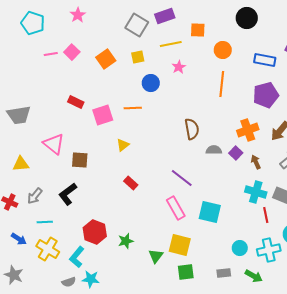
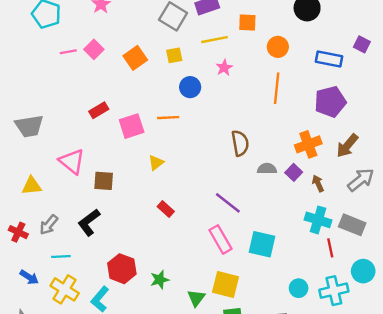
red rectangle: (76, 102) -> (99, 110), turned -56

